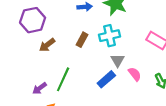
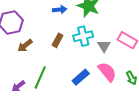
gray triangle: (118, 60) -> (104, 46), moved
pink semicircle: (135, 74) -> (107, 72), size x1.5

